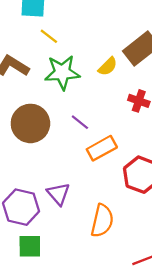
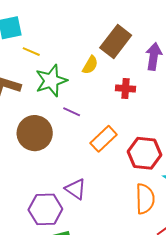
purple line: (80, 122) -> (72, 112), moved
orange semicircle: (102, 221) -> (145, 199), moved

